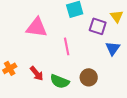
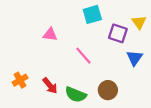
pink triangle: (37, 27) -> (50, 34), size x0.6
pink line: (67, 46) -> (83, 56), turned -30

